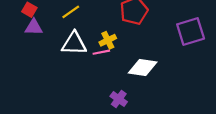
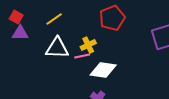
white diamond: (143, 67) -> (103, 70), moved

